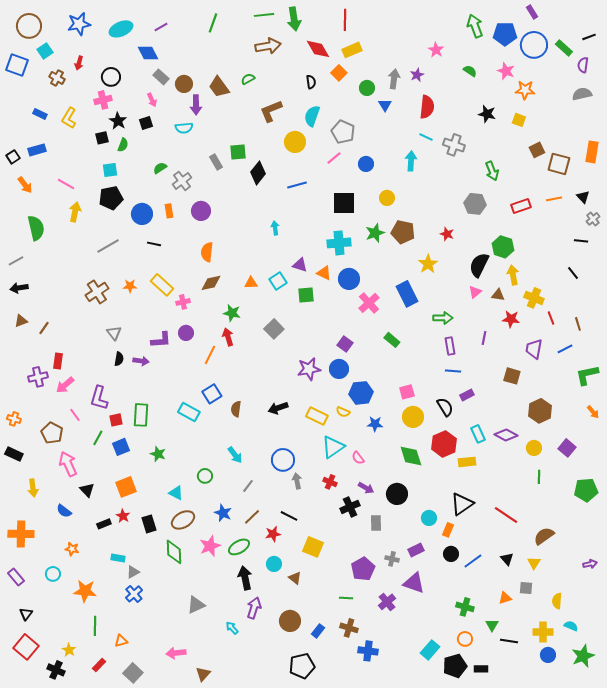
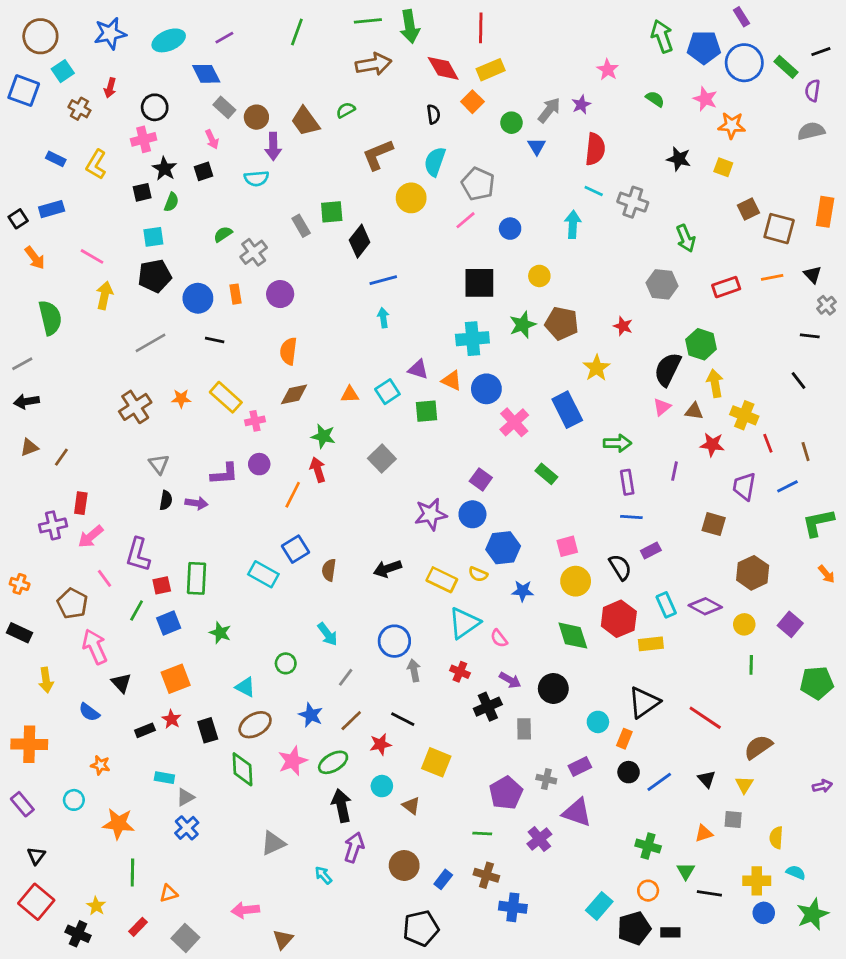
gray arrow: (394, 79) -> (549, 110), turned 30
blue line: (297, 185) -> (383, 280), moved

